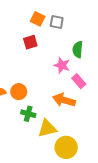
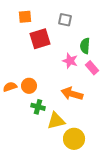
orange square: (38, 19) -> (25, 17), moved, turned -32
red square: (30, 42) -> (40, 39), size x1.5
pink rectangle: (79, 81) -> (92, 68), moved

